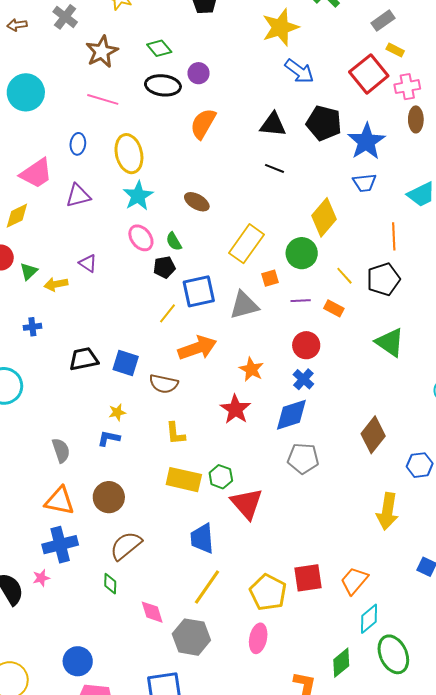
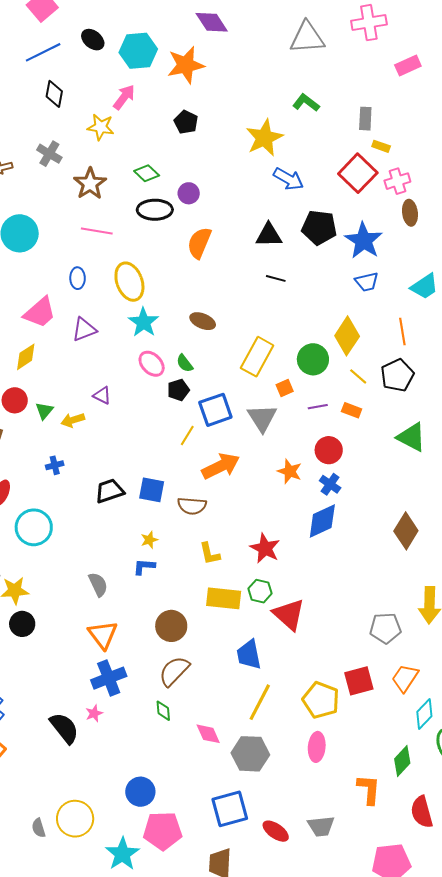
gray rectangle: (383, 21) -> (365, 119), turned -45
yellow diamond: (324, 217) -> (347, 336), moved
gray triangle: (244, 305) -> (262, 418), turned -40
orange star: (251, 369) -> (290, 471), moved
red star: (235, 409) -> (265, 548), moved
gray pentagon: (303, 458) -> (385, 628), moved
brown circle: (109, 497) -> (171, 626), moved
orange triangle: (59, 501) -> (103, 635), turned 48

